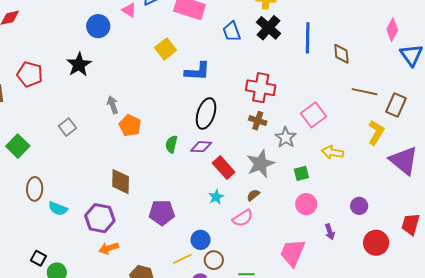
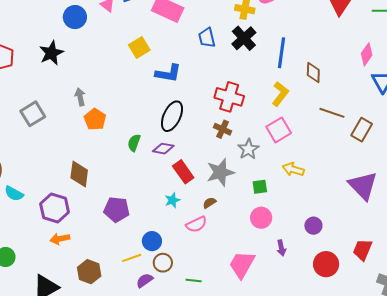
gray square: (67, 127) -> (33, 114), size x1.4
yellow L-shape: (376, 132) -> (280, 94), moved

